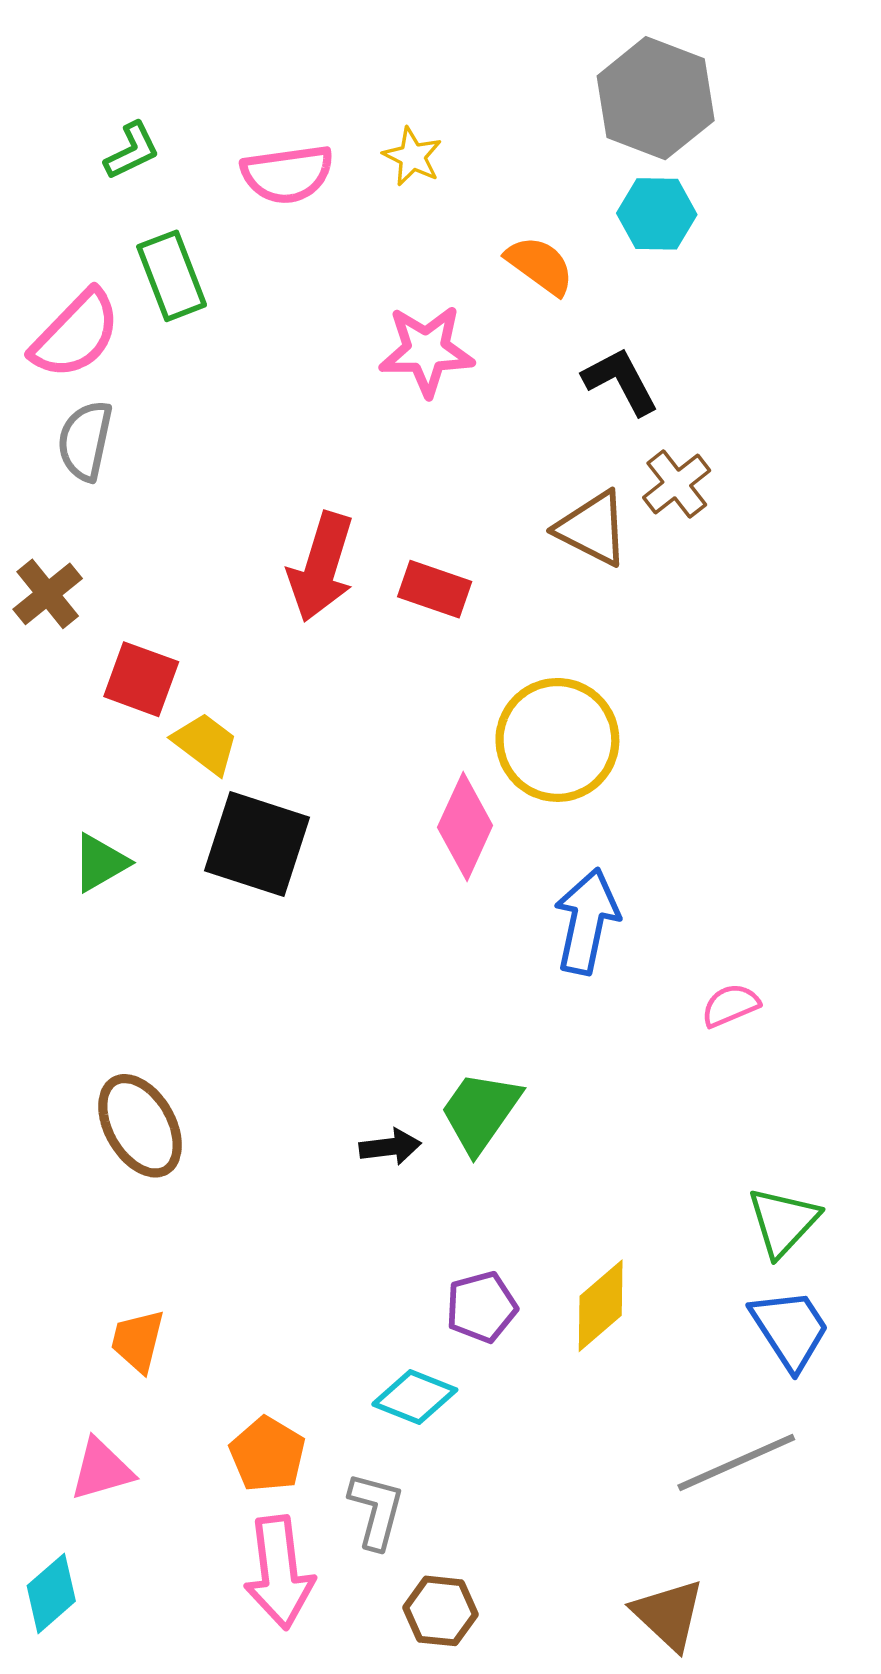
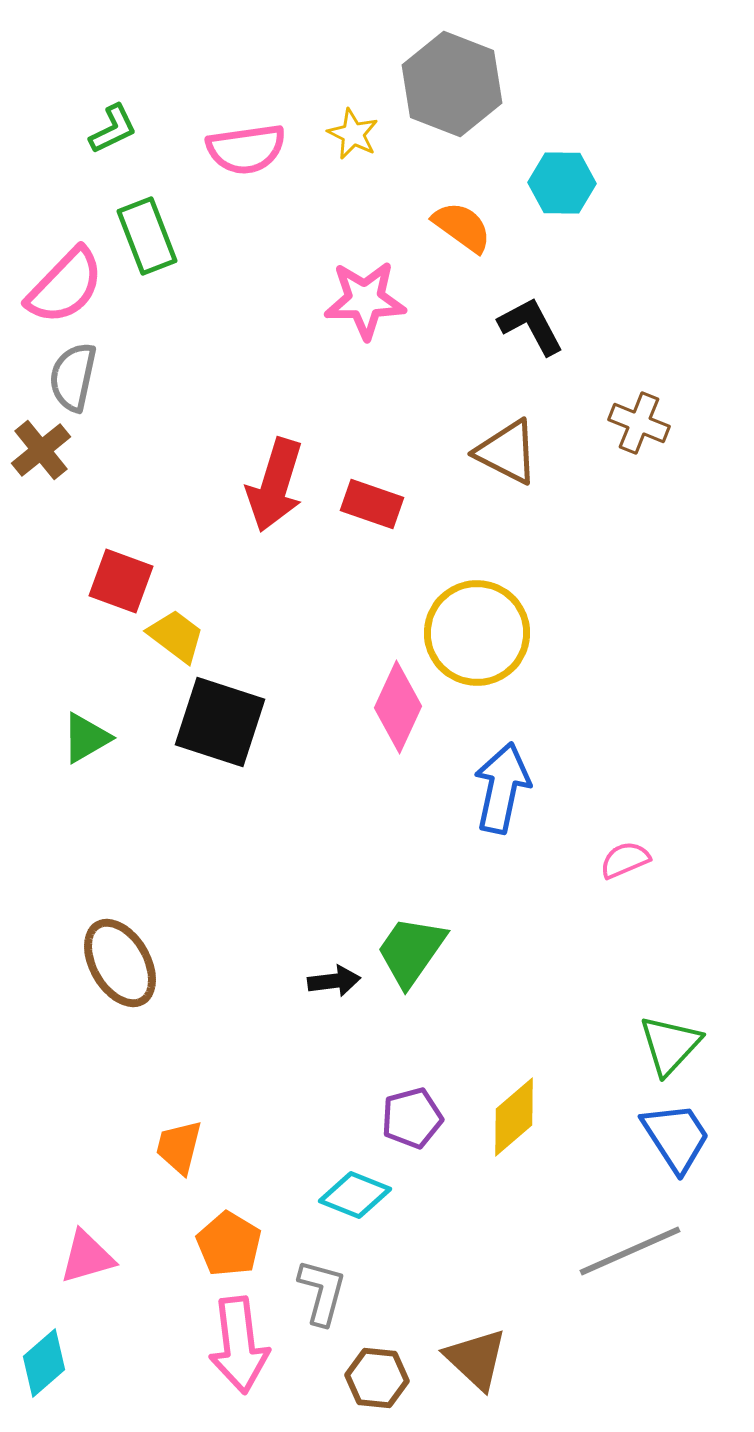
gray hexagon: (656, 98) -> (452, 84), moved
brown cross: (677, 484) -> (639, 423), moved, turned -30
brown cross: (48, 594) -> (41, 450), moved
orange trapezoid: (138, 1341) -> (179, 1147), moved
brown triangle: (668, 1614) -> (476, 1359), moved

